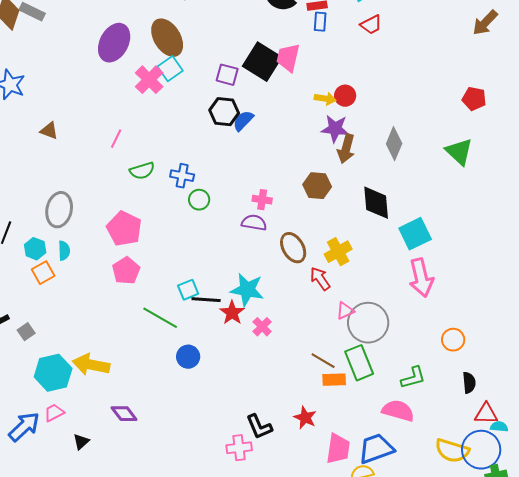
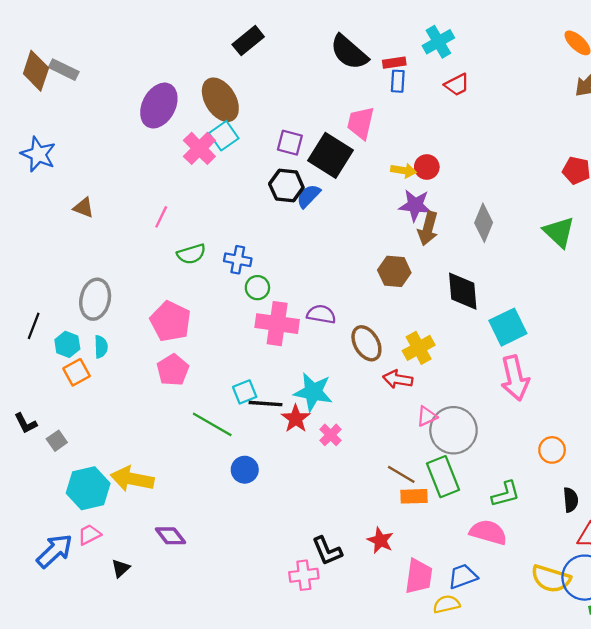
black square: (262, 62) -> (331, 155), moved
pink cross: (262, 200) -> (277, 324), moved, size x1.8
red arrow: (320, 279) -> (398, 379), turned -45
blue trapezoid: (376, 449) -> (463, 576), size x0.7

